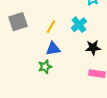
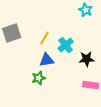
cyan cross: (79, 25) -> (66, 45), moved

